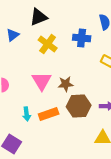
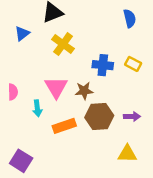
blue cross: (82, 38) -> (103, 65), moved
cyan arrow: (27, 114) -> (37, 108), moved

